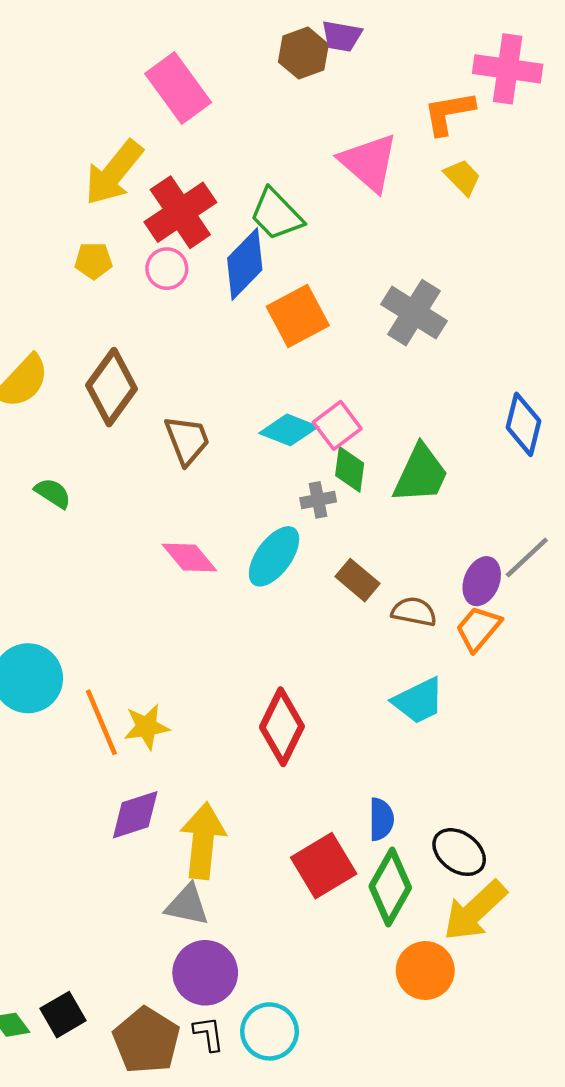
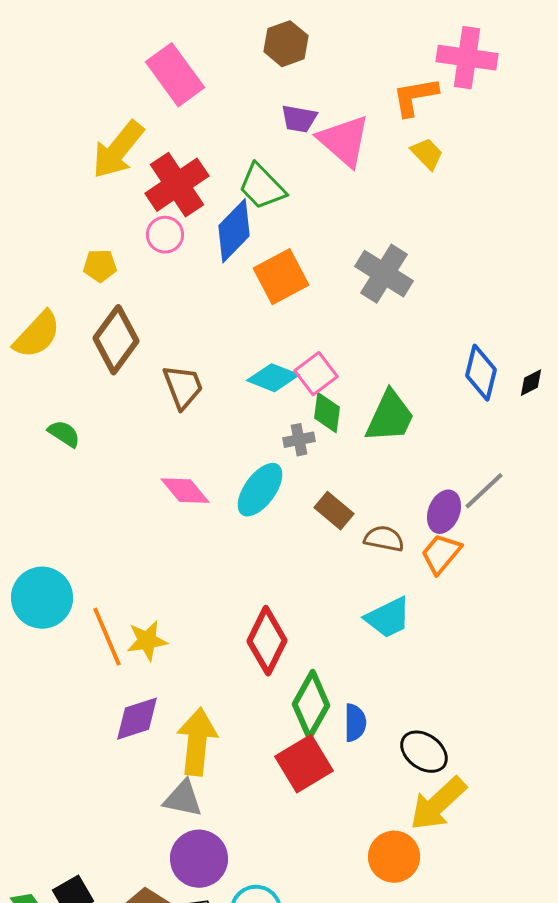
purple trapezoid: (342, 36) -> (299, 119), moved
yellow pentagon: (93, 261) -> (100, 266), moved
green diamond: (390, 887) -> (311, 705), moved

